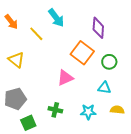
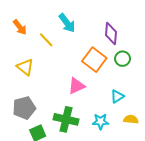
green circle: (109, 62) -> (123, 59), moved
cyan triangle: (104, 88) -> (117, 96), turned -40
green cross: (55, 110) -> (66, 119), size x1.6

